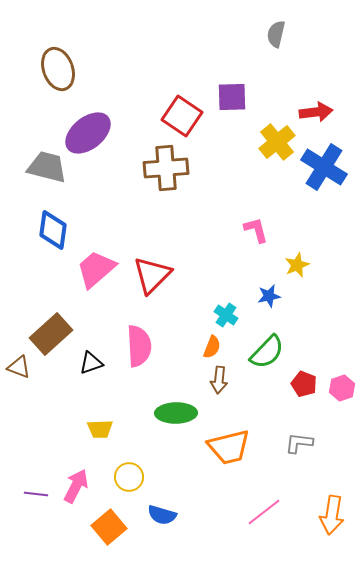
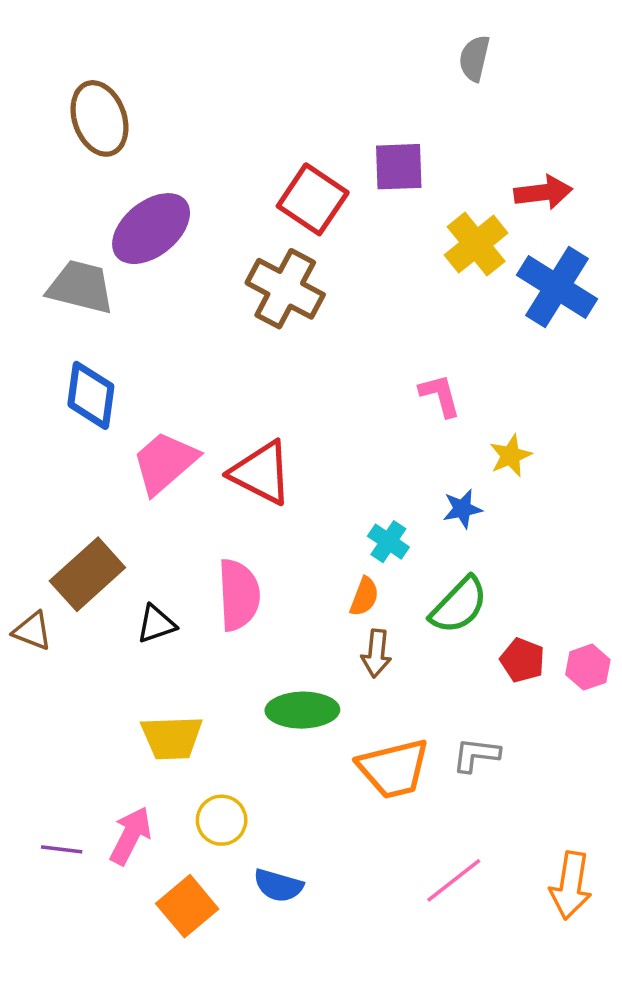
brown cross: (166, 168) -> (285, 289), turned 33
red triangle: (152, 275) -> (261, 473), turned -48
yellow trapezoid: (100, 429) -> (172, 738), size x1.4
gray L-shape: (299, 443) -> (476, 755), moved

